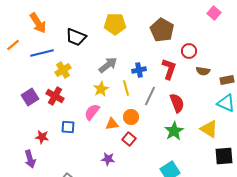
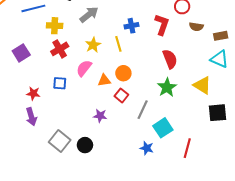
gray arrow: (108, 65) -> (89, 15), moved
yellow cross: (63, 70) -> (55, 26), turned 35
red cross: (55, 96) -> (60, 49), moved, turned 30
gray line: (150, 96) -> (143, 110), moved
purple arrow: (30, 159) -> (31, 117), moved

